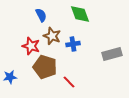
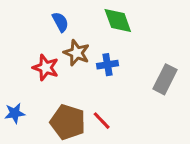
gray rectangle: (112, 54) -> (165, 79), turned -48
brown pentagon: (45, 67) -> (68, 122), moved

